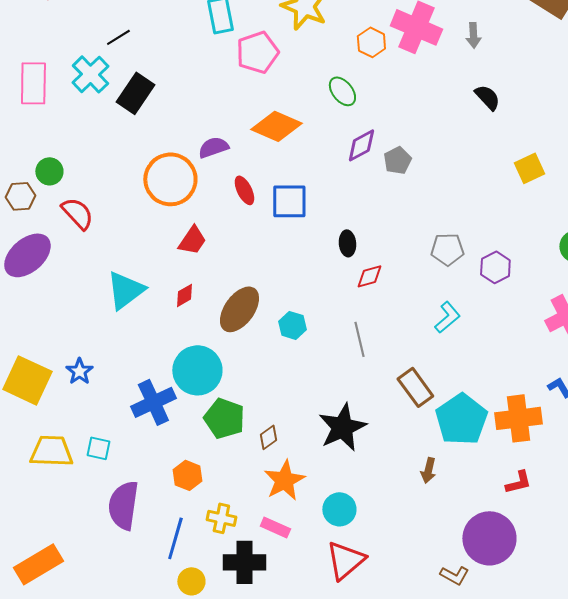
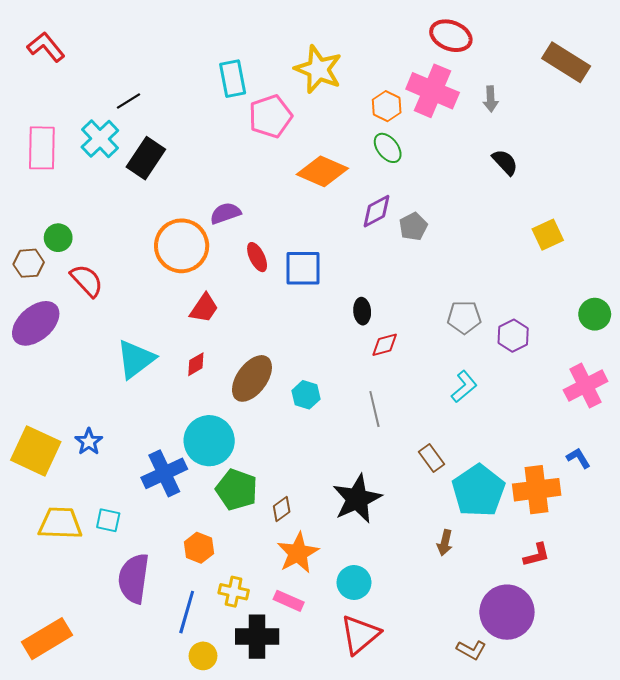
green ellipse: (342, 91) -> (388, 148), moved
orange diamond: (276, 126) -> (322, 171), moved
brown rectangle: (415, 387) -> (432, 458), size x0.7

